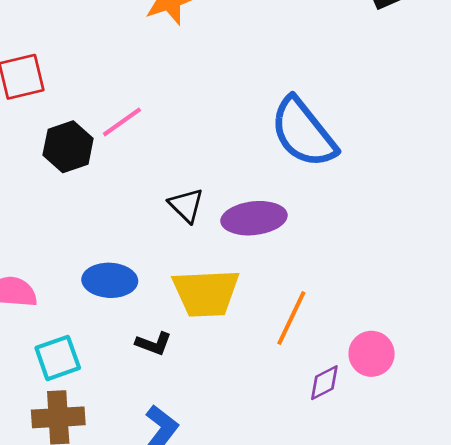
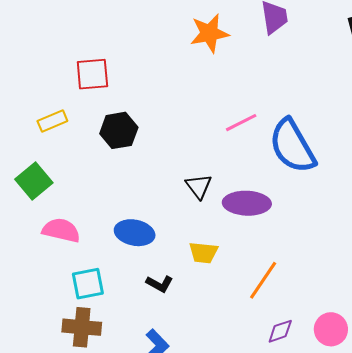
pink line: (122, 122) -> (241, 123), moved
yellow trapezoid: (206, 293) -> (203, 253), size x0.6
pink circle: (372, 354) -> (331, 329), moved

